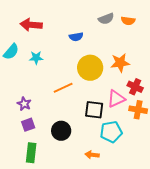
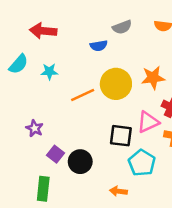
gray semicircle: (106, 19) -> (122, 27), moved
orange line: (63, 88) -> (83, 95), moved
purple square: (28, 125) -> (56, 154), moved, turned -32
cyan pentagon: (111, 132) -> (142, 163), turned -30

